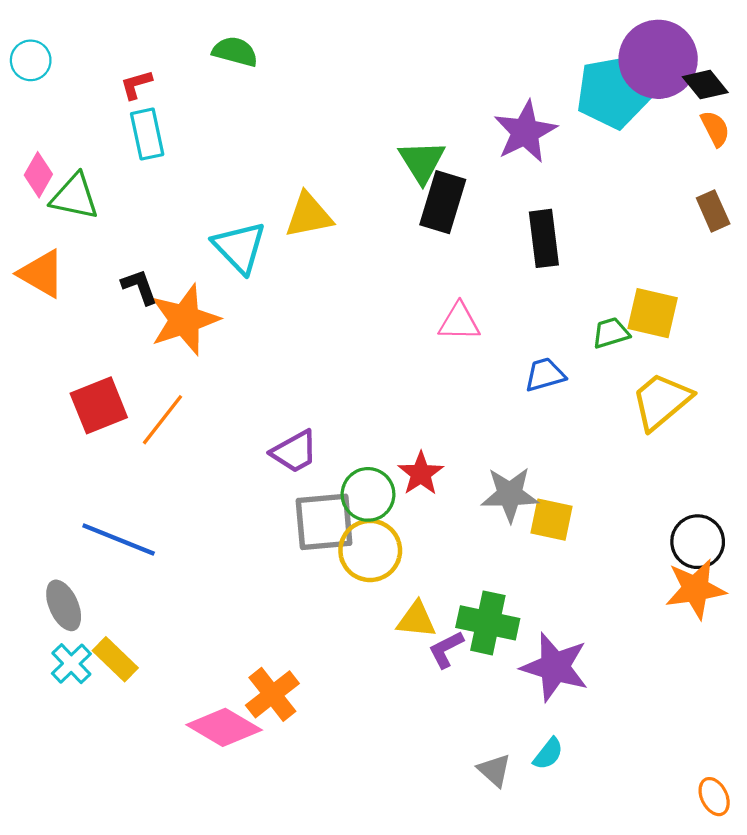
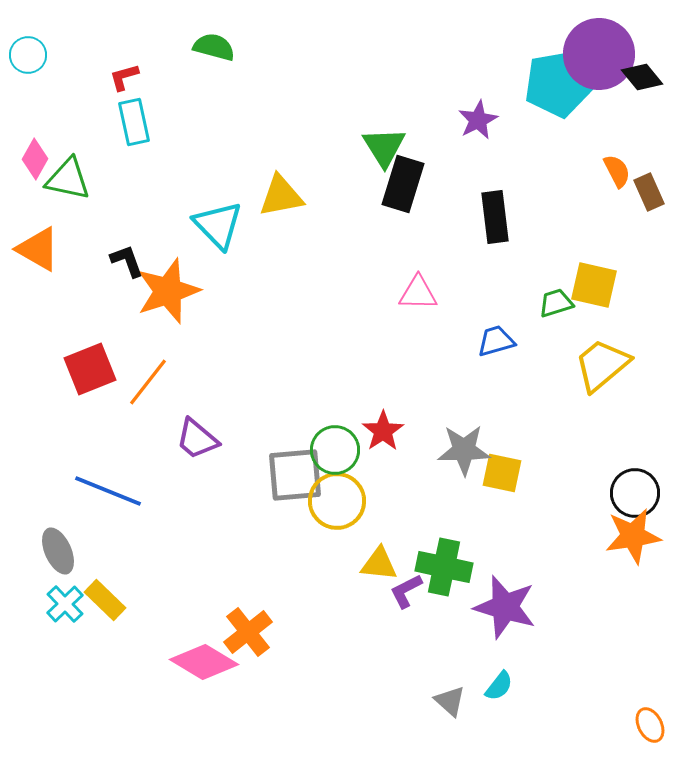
orange semicircle: (715, 129) -> (617, 171), moved
purple star: (525, 132) -> (478, 120), size x0.7
purple trapezoid: (294, 452) -> (197, 439), moved, turned 69

